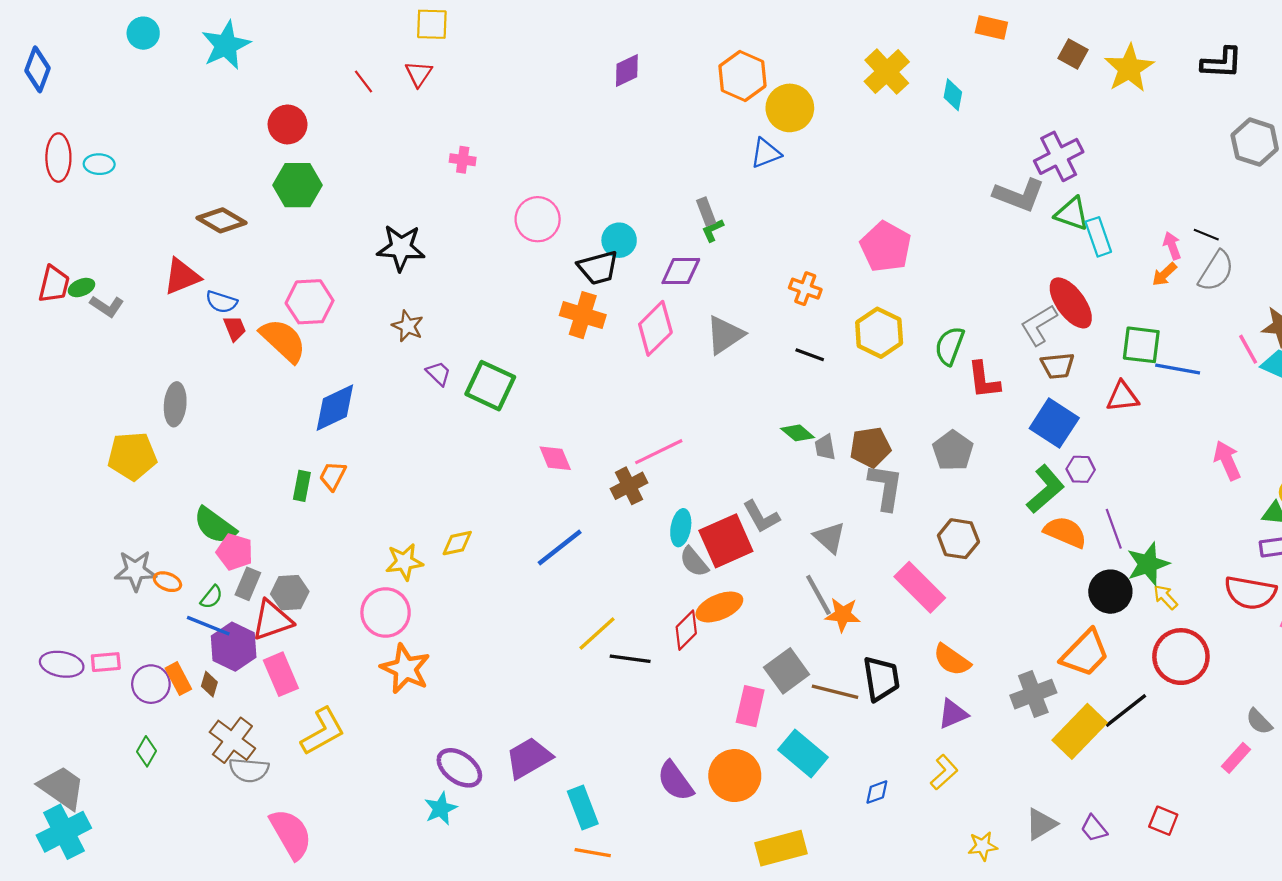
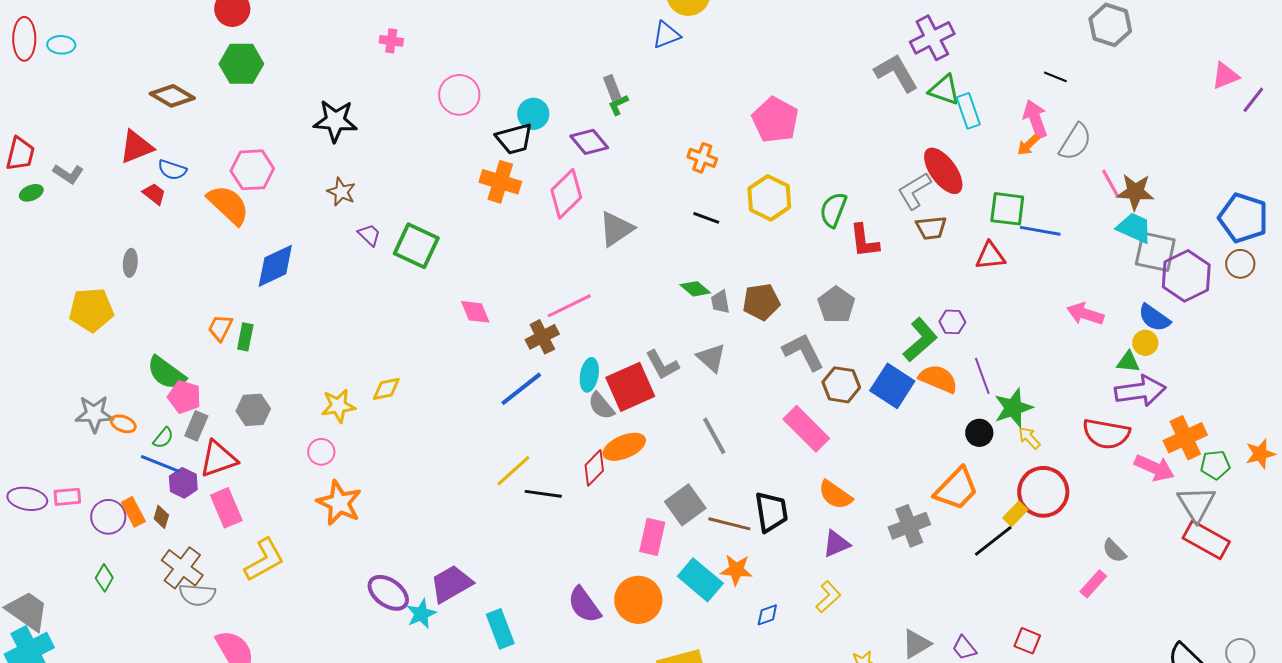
gray L-shape: (1019, 195) -> (896, 73), turned -141
black line: (1206, 235) -> (1055, 77), moved
pink arrow: (1172, 246) -> (1035, 119), size x1.5
purple diamond: (681, 271) -> (589, 142), turned 51
green ellipse: (82, 288) -> (31, 193), moved
red trapezoid: (235, 328) -> (154, 194), moved, turned -30
gray triangle: (725, 335) -> (616, 229), moved
pink line: (1248, 349) -> (1110, 183), moved
gray ellipse: (175, 404) -> (130, 263), size x0.7
blue square: (1054, 423) -> (892, 386), moved
pink arrow: (1227, 460) -> (1085, 314), turned -48
orange trapezoid: (333, 476) -> (220, 328), moved
gray L-shape: (886, 487) -> (803, 352), moved, turned -36
gray triangle: (830, 538) -> (711, 358), moved
blue line: (560, 547) -> (521, 389), moved
black circle: (1110, 592) -> (979, 433), size x0.7
gray hexagon: (290, 593) -> (253, 410), moved
pink circle: (386, 612) -> (321, 452), size x0.6
orange star: (843, 615) -> (736, 570), moved
purple hexagon: (234, 647) -> (183, 483), size x0.7
yellow rectangle: (1080, 731) -> (1015, 514), moved, size x0.5
cyan star: (441, 809) -> (421, 614), moved

